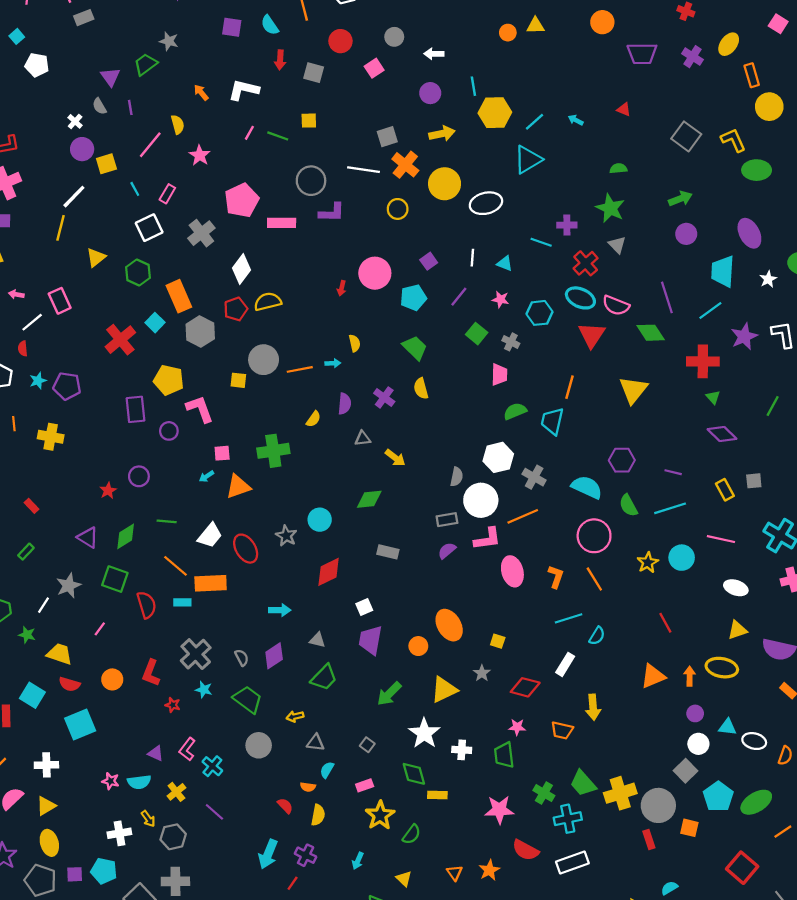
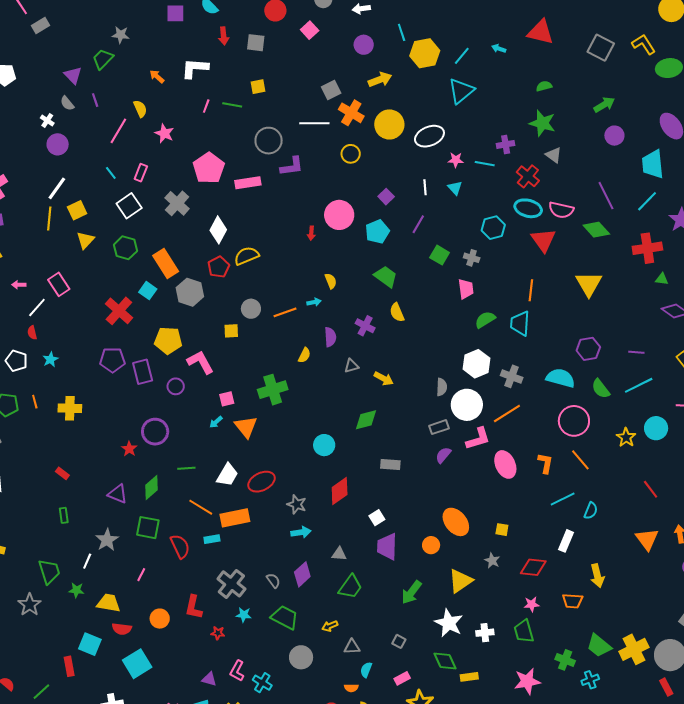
red triangle: (624, 109) -> (541, 32), size x2.0
yellow square: (106, 164) -> (77, 210), moved
cyan triangle: (505, 264) -> (455, 188), turned 35
pink star: (501, 299) -> (456, 160), moved
gray circle: (264, 360) -> (251, 309), size x0.7
purple pentagon: (67, 386) -> (112, 360), moved
green triangle: (713, 397) -> (662, 279), turned -32
purple circle: (139, 476) -> (155, 432), size x1.4
orange triangle: (238, 487) -> (246, 427), turned -40
gray star: (286, 536) -> (297, 504), moved
red ellipse: (246, 549) -> (261, 482), turned -76
green rectangle: (26, 552) -> (64, 515), turned -42
orange triangle: (653, 676) -> (647, 539), turned -35
cyan cross: (568, 819) -> (590, 680), size x0.7

